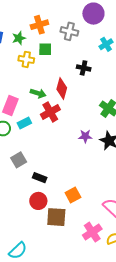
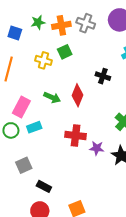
gray cross: (69, 31) -> (86, 23), moved
green star: (19, 38) -> (38, 22), moved
green square: (45, 49) -> (65, 52), turned -32
red cross: (50, 112) -> (76, 135), moved, turned 30

